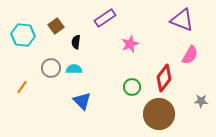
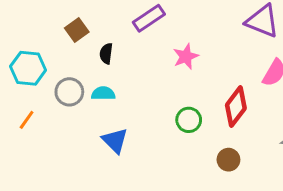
cyan hexagon: (23, 35) -> (28, 68), moved
brown circle: (159, 114) -> (228, 160), size x0.5

